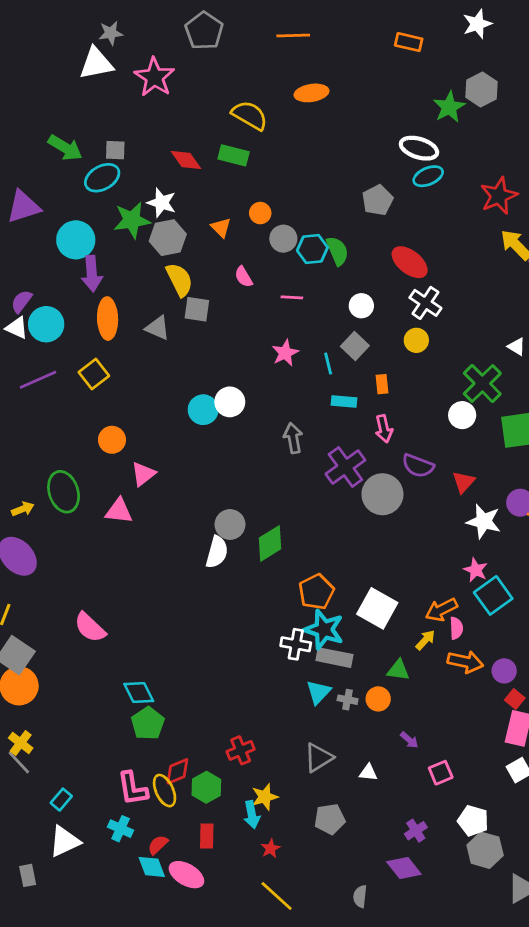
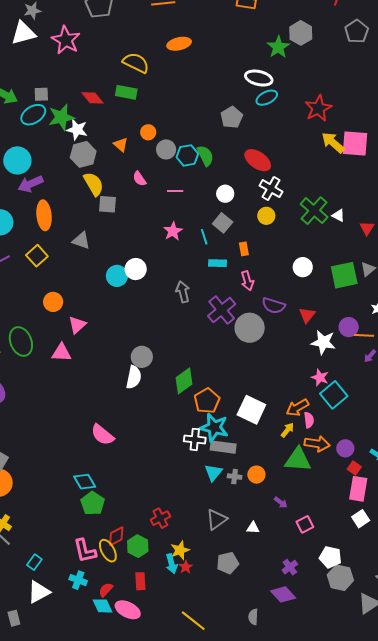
green star: (132, 220) -> (61, 117), moved
purple arrow: (92, 274) -> (31, 184), turned 75
gray triangle: (158, 328) -> (81, 241), moved
green cross: (482, 383) -> (314, 211), moved
green diamond: (270, 543) -> (184, 381), moved
pink semicircle: (90, 627) -> (102, 435), moved
green triangle: (398, 670) -> (298, 460), moved, size x1.6
red star: (271, 849) -> (186, 567), moved

